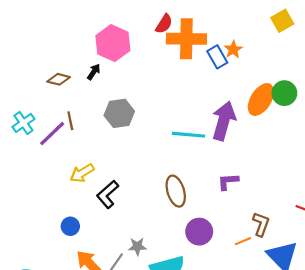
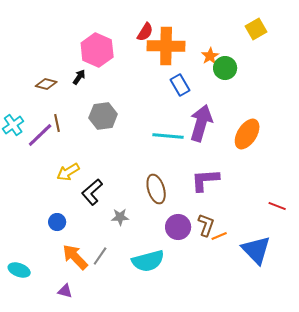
blue rectangle: (217, 57) -> (180, 85), moved
green circle: (284, 93) -> (225, 68), moved
orange ellipse: (261, 100) -> (247, 134), moved
purple L-shape: (228, 182) -> (205, 180), size x1.4
brown L-shape: (261, 224) -> (206, 225), moved
gray star: (137, 246) -> (120, 217), moved

